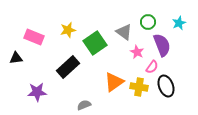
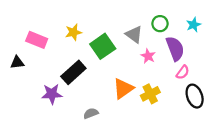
pink semicircle: (152, 67) -> (183, 72), moved
black ellipse: (166, 86) -> (195, 96), moved
yellow cross: (139, 87) -> (150, 94), turned -36
purple star: (37, 92) -> (52, 94), moved

